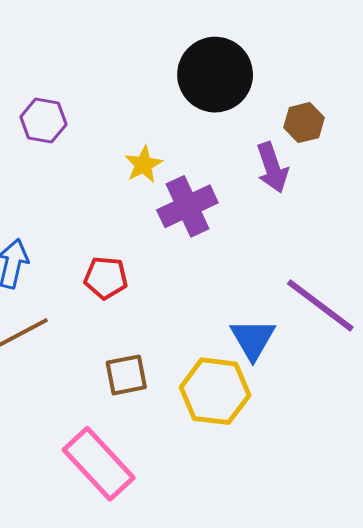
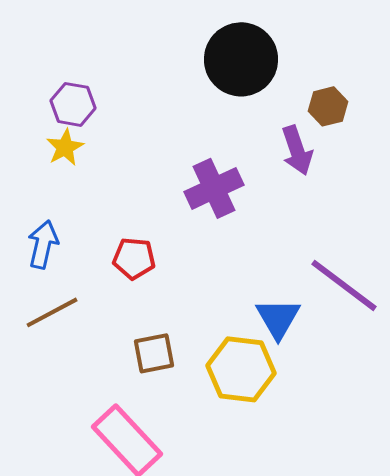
yellow star: (144, 164) -> (65, 147), moved

